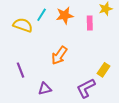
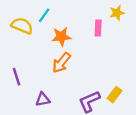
orange star: (65, 15) -> (61, 37), moved
yellow rectangle: (103, 70) -> (115, 95), moved

